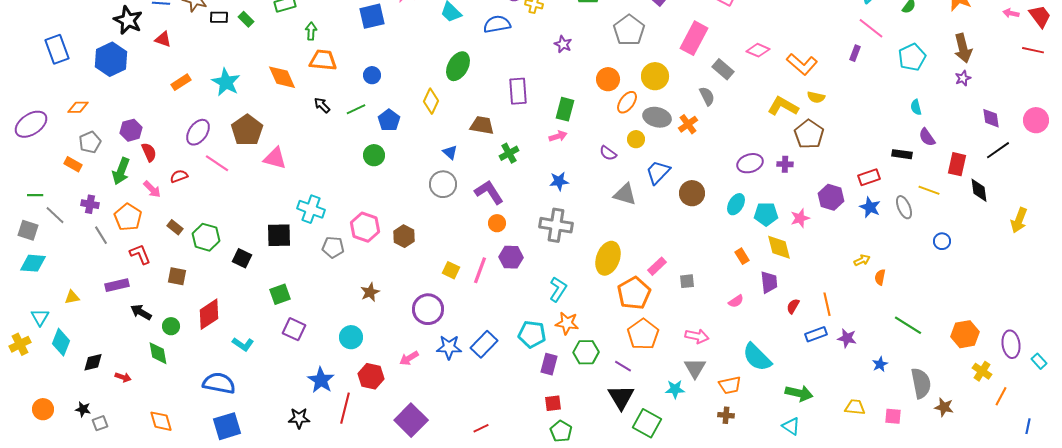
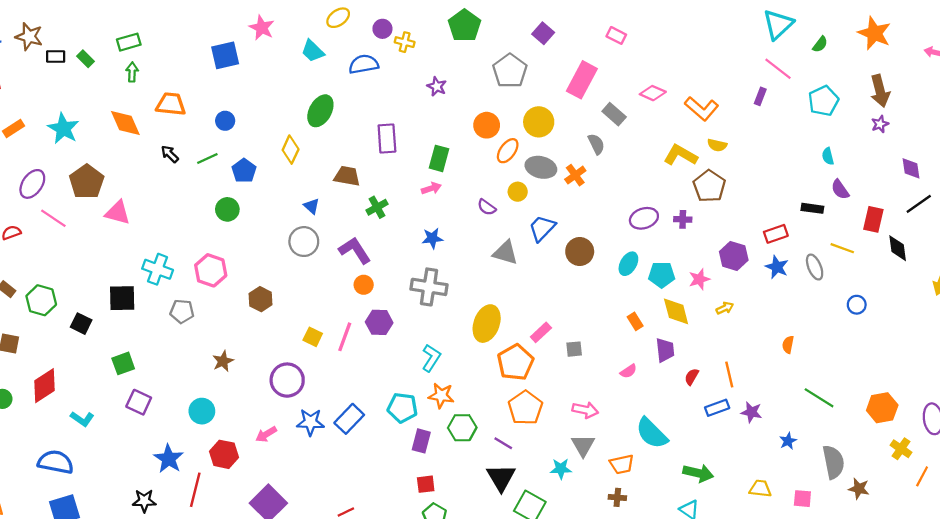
green arrow: (311, 31) -> (132, 72), moved
pink hexagon: (365, 227) -> (211, 270), moved
yellow arrow: (862, 260) -> (725, 308), moved

